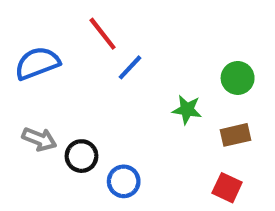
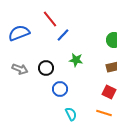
green star: (187, 110) -> (76, 60), moved
black circle: (81, 156) -> (46, 68), moved

